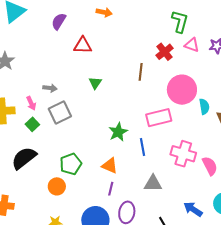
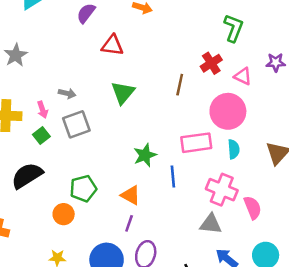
pink triangle: (192, 45) -> (243, 76), moved
green triangle: (95, 83) -> (123, 93), size x1.5
cyan semicircle: (204, 107) -> (234, 149), moved
gray triangle: (153, 183) -> (211, 224), moved

